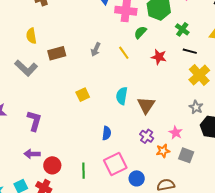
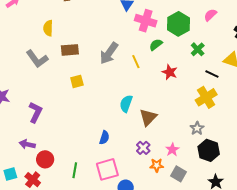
gray arrow: (96, 49) -> (109, 53), size x1.6
black line: (190, 51) -> (212, 74), moved
yellow square: (83, 95) -> (77, 81), moved

